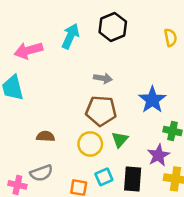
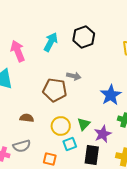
pink arrow: (28, 50) -> (18, 51), turned 80
brown pentagon: (101, 111) -> (55, 90), moved
purple star: (158, 155) -> (103, 134), moved
cyan square: (104, 177) -> (70, 144), moved

